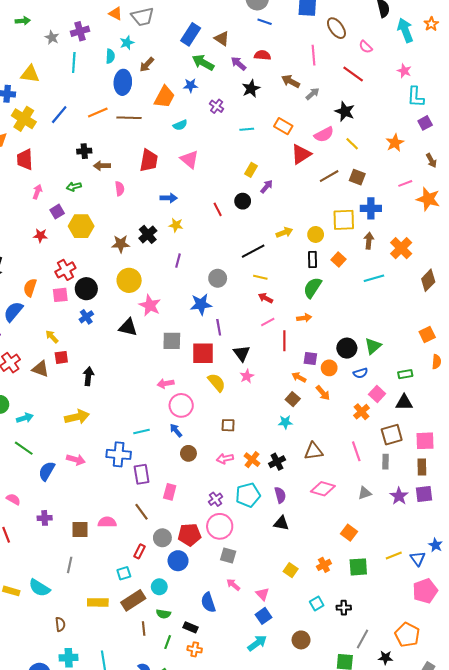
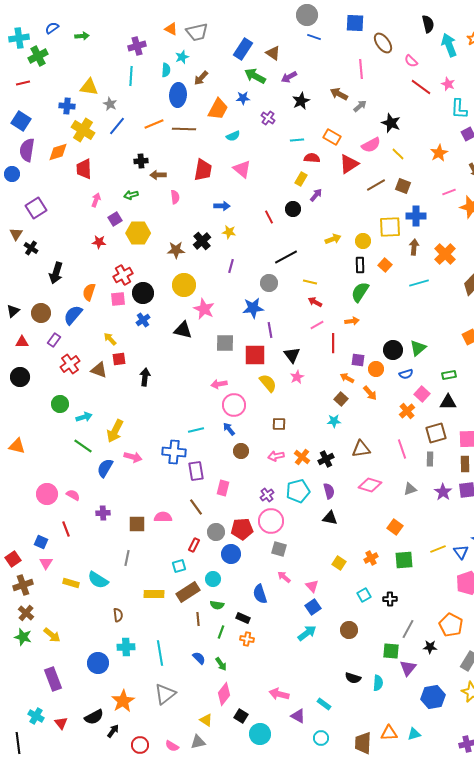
gray star: (52, 37) -> (110, 104), moved
red semicircle: (262, 55) -> (312, 158), moved
purple arrow: (238, 64) -> (289, 77), turned -70
red line: (353, 74) -> (421, 87), moved
black line: (253, 251) -> (286, 257), moved
yellow arrow: (77, 417) -> (115, 431), moved, turned 130

